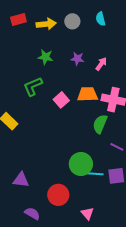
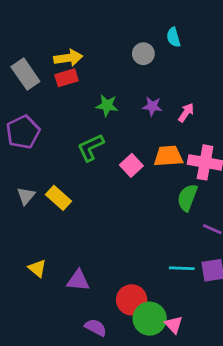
cyan semicircle: (101, 19) -> (173, 37), moved
red rectangle: (18, 20) -> (66, 78), moved
yellow arrow: (46, 24) -> (68, 58), moved
green circle: (81, 164) -> (150, 319), moved

